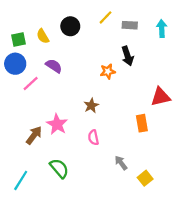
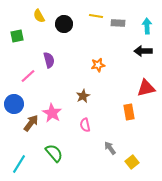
yellow line: (106, 17) -> (96, 16), turned 56
yellow semicircle: (43, 36) -> (39, 16), moved
black arrow: (128, 56) -> (143, 51), moved, turned 108
blue circle: (15, 64) -> (14, 104), moved
purple semicircle: (54, 66) -> (49, 60), turned 42

